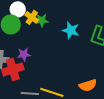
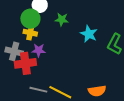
yellow cross: (32, 17) -> (30, 33), moved, turned -32

